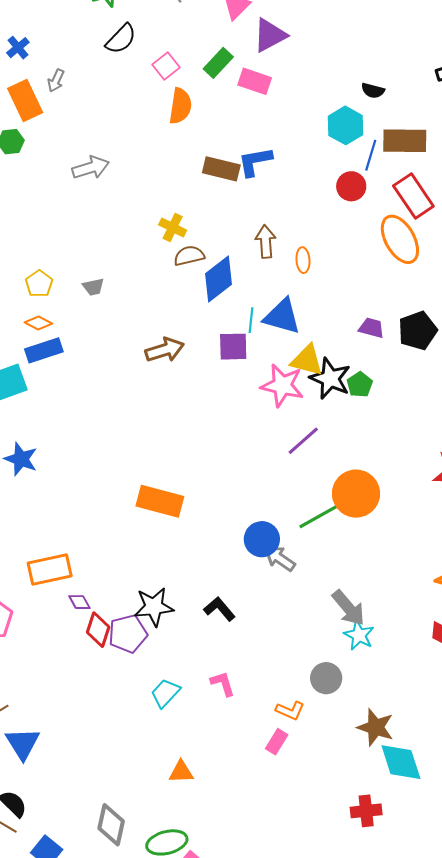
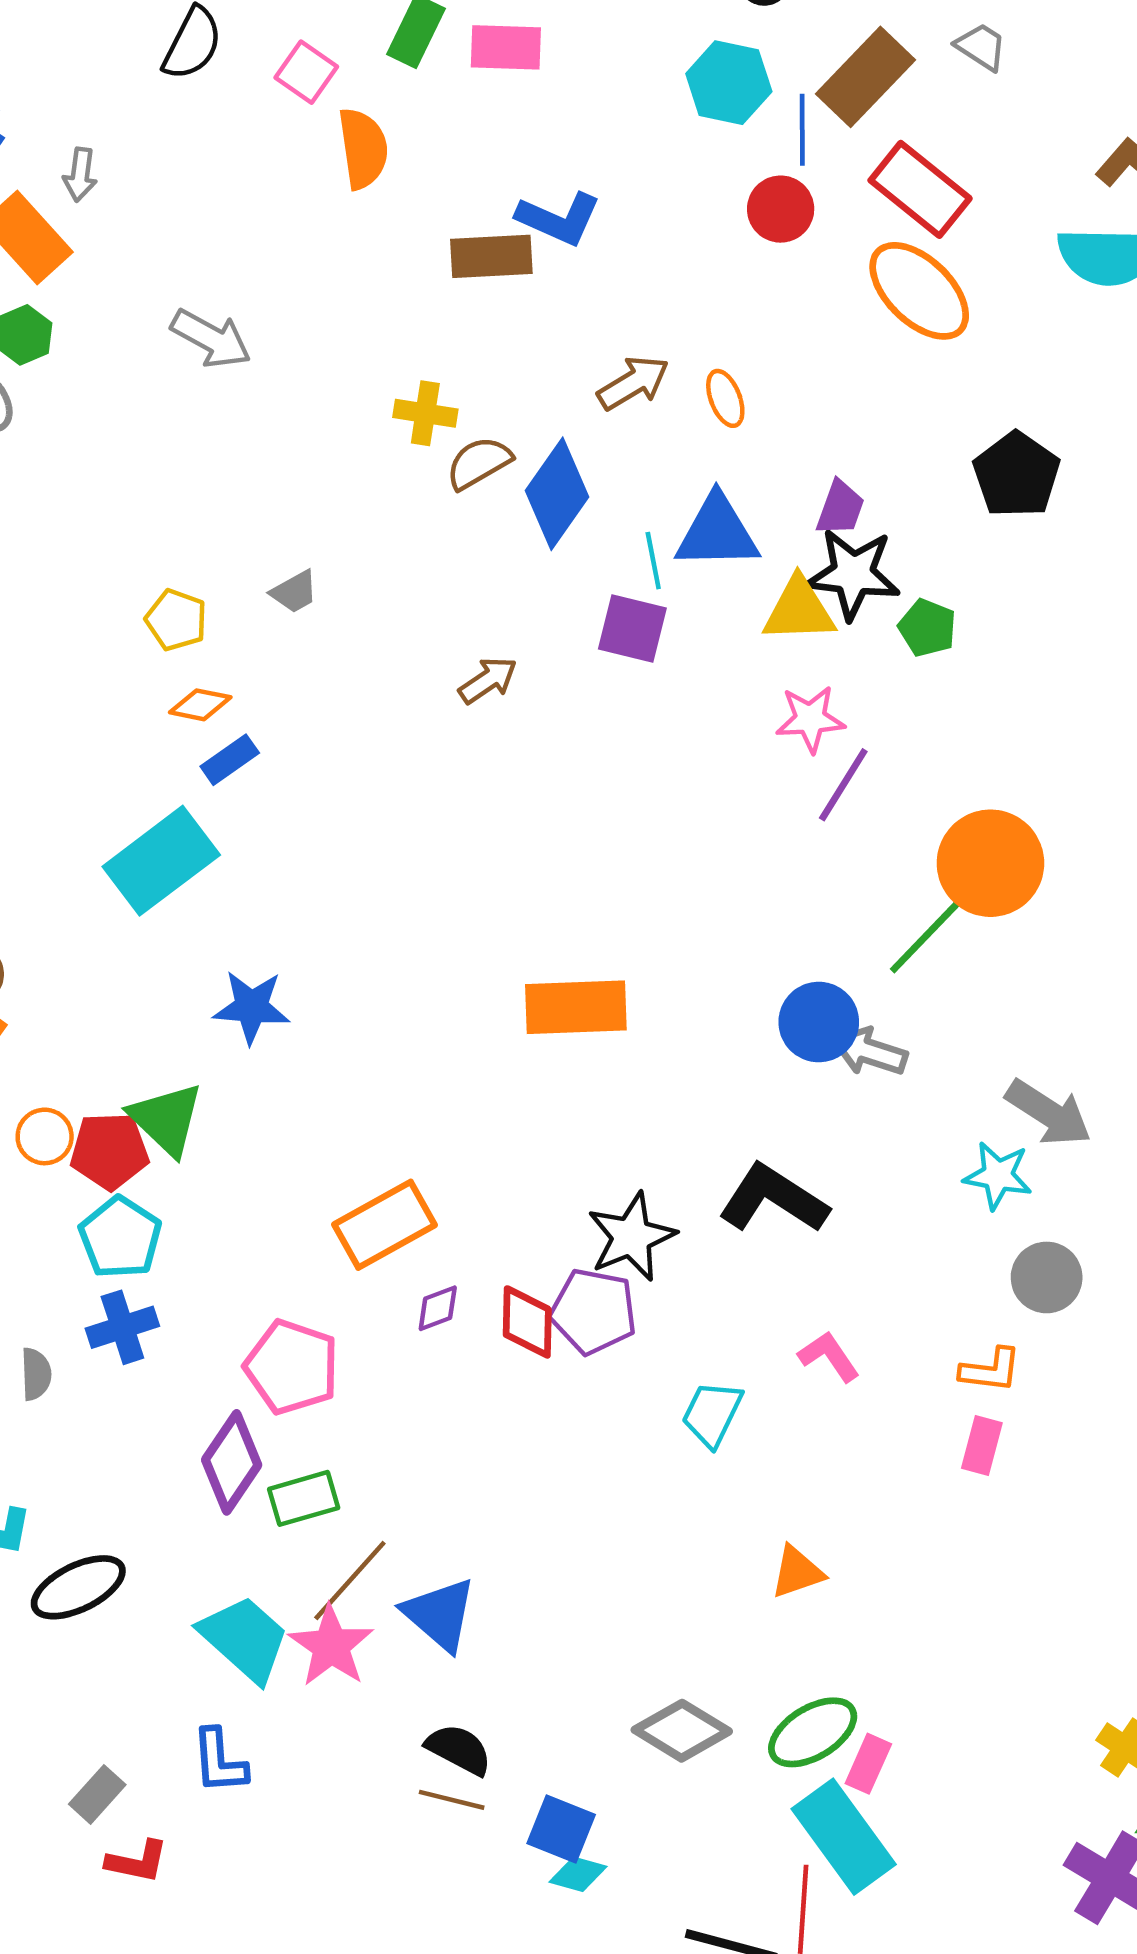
brown rectangle: (405, 141) -> (865, 77), turned -30
blue L-shape: (255, 162) -> (559, 219), turned -129
gray arrow: (91, 168) -> (211, 339), turned 63
brown arrow: (266, 241) -> (633, 383), turned 80
purple trapezoid: (371, 328) -> (840, 508), moved, turned 112
purple square: (233, 347) -> (632, 628), turned 32
blue rectangle: (44, 350) -> (230, 760), size x0.7
brown arrow: (165, 350) -> (488, 680), size x0.7
black star: (330, 378) -> (853, 574), moved
pink star: (282, 385) -> (810, 719), moved, size x0.7
purple diamond: (79, 602) -> (438, 1308), moved, turned -65
black L-shape: (219, 609) -> (773, 1199), size x1.5
purple pentagon: (128, 634) -> (594, 1311), turned -30
cyan star: (359, 635) -> (998, 1175), moved
gray diamond: (111, 825) -> (682, 1731), turned -54

